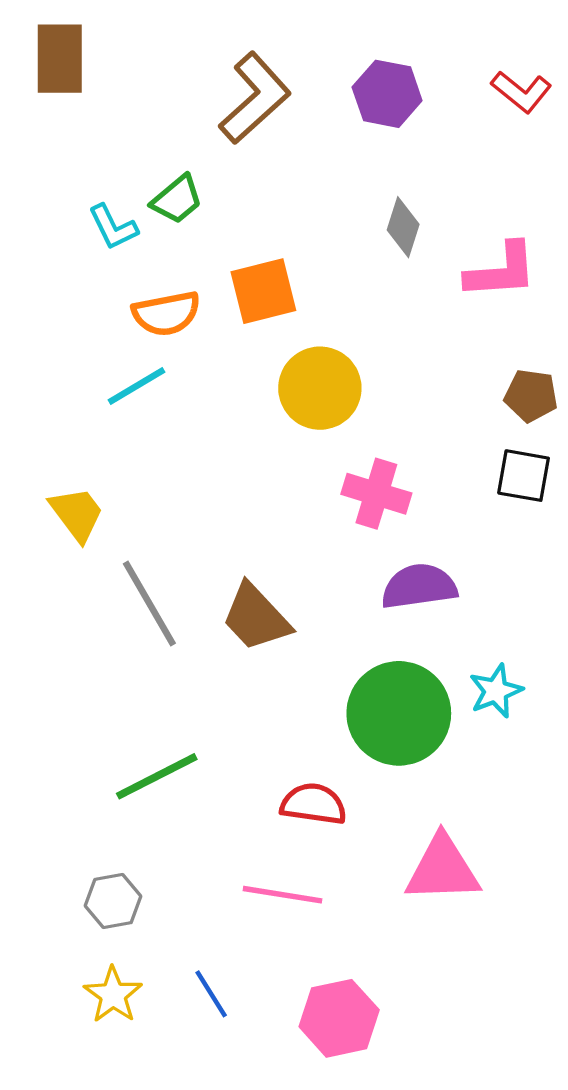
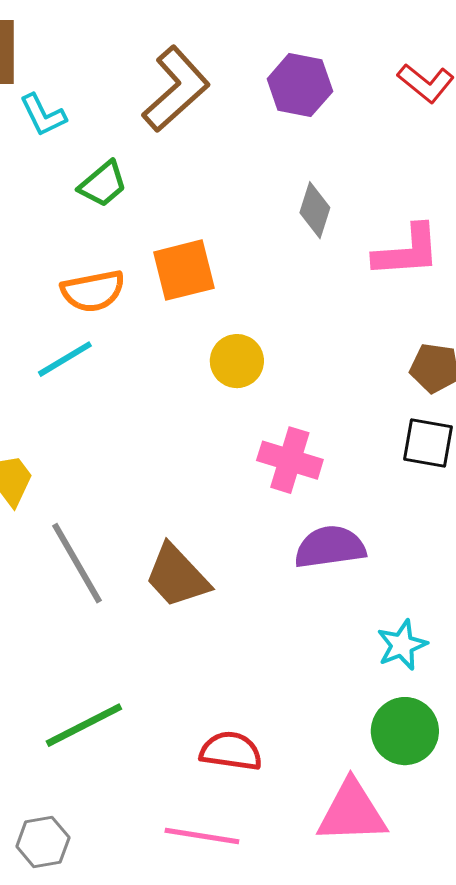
cyan L-shape: (113, 227) -> (43, 115), moved
yellow circle: (320, 388) -> (237, 361), size x0.7
green circle: (399, 713) -> (405, 731), moved, size x0.7

